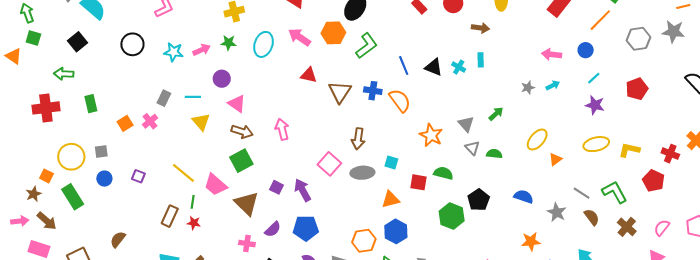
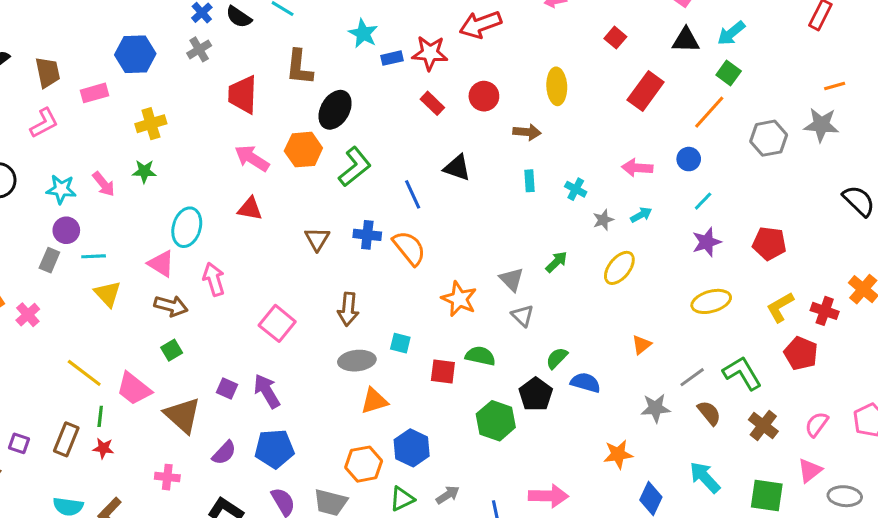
cyan ellipse: (264, 44) -> (187, 227), moved
pink arrow: (202, 50) -> (104, 184), turned 78
black triangle: (434, 67) -> (457, 168), moved
cyan cross: (459, 67) -> (576, 189), moved
red triangle: (309, 75) -> (250, 209), moved
purple circle: (222, 79) -> (66, 230), moved
red pentagon: (637, 89) -> (769, 244), moved, turned 30
brown triangle: (340, 92) -> (317, 239), size x0.7
purple star: (595, 105) -> (707, 242), turned -30
pink cross: (150, 121) -> (28, 315), moved
pink arrow: (282, 129) -> (214, 279), moved
yellow ellipse: (537, 139) -> (619, 268), moved
yellow L-shape: (629, 150) -> (780, 307), moved, turned -40
green semicircle: (494, 154) -> (557, 358), moved, turned -49
orange triangle: (555, 159) -> (642, 345), moved
green square: (241, 161) -> (172, 350), size x0.6
pink square: (329, 164) -> (277, 323), moved
purple square: (138, 176) -> (19, 443), moved
gray line: (582, 193) -> (692, 377), turned -66
blue semicircle: (524, 197) -> (586, 383), moved
orange triangle: (391, 200) -> (374, 401), moved
gray star: (557, 212) -> (656, 408), turned -30
pink cross: (247, 244) -> (167, 477), moved

